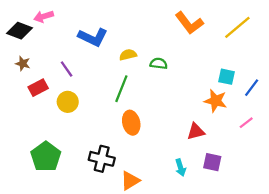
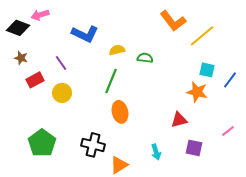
yellow line: (237, 27) -> (202, 36), moved
pink line: (246, 123) -> (228, 131), moved
cyan arrow: (180, 168) -> (156, 152), moved

